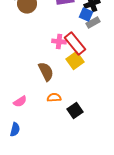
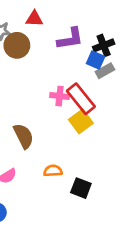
brown semicircle: (46, 72) -> (24, 136), moved
black square: (75, 111) -> (81, 188), turned -35

